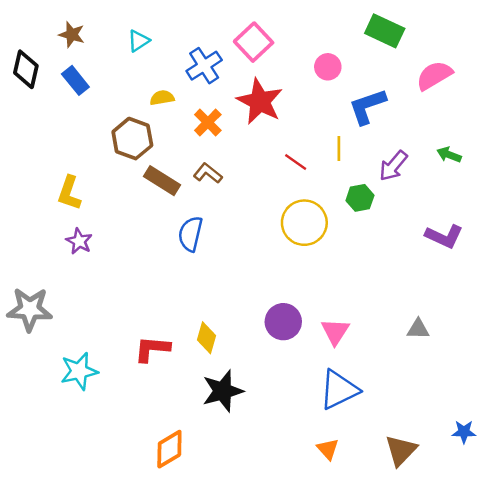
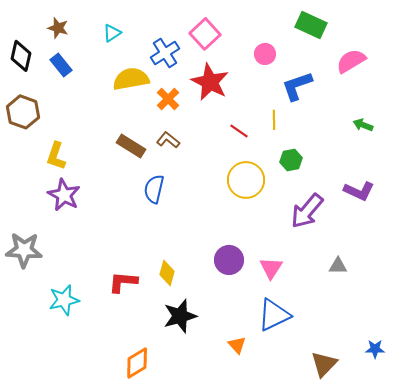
yellow semicircle: (162, 98) -> (131, 79), size x1.8
brown hexagon: (132, 139) -> (23, 112), moved
purple arrow: (393, 166) -> (307, 211), moved, size x1.4
purple star: (79, 241) -> (64, 195), size x1.5
orange triangle: (328, 449) -> (237, 345), moved

